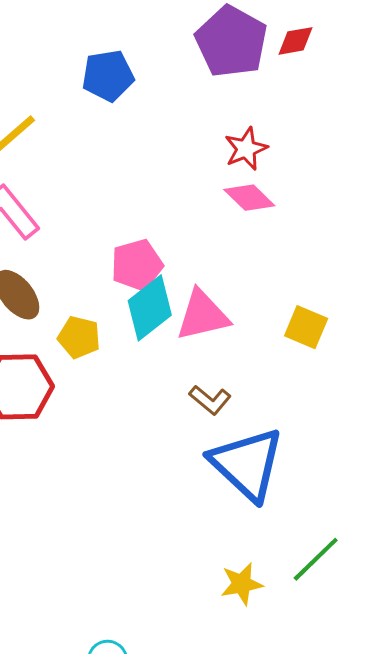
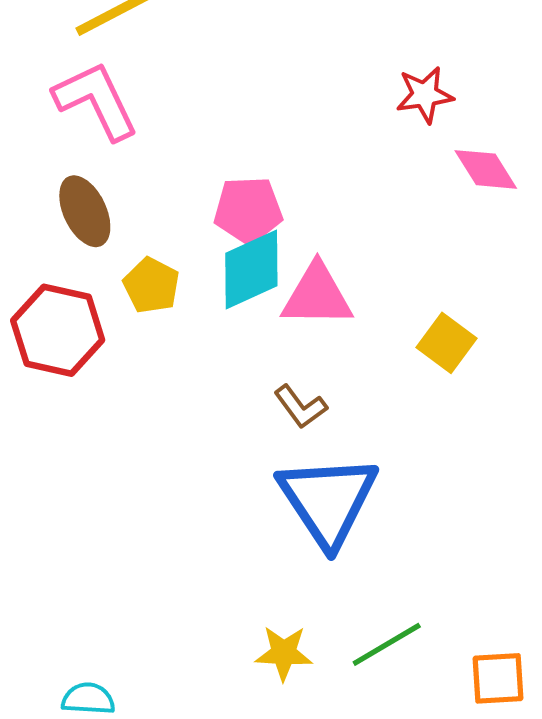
pink diamond: (249, 198) -> (486, 169), moved

